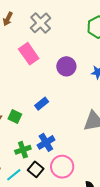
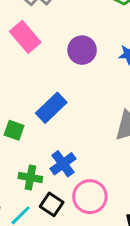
blue rectangle: (42, 104) -> (51, 108), size x1.5
green cross: (23, 150) -> (30, 177), turned 35

